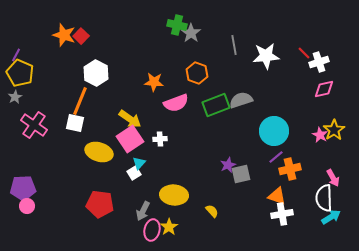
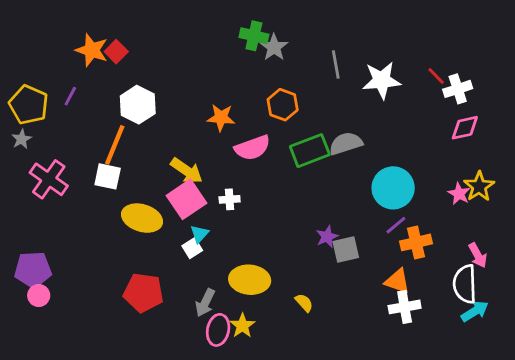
purple line: (16, 55) -> (70, 96), moved

